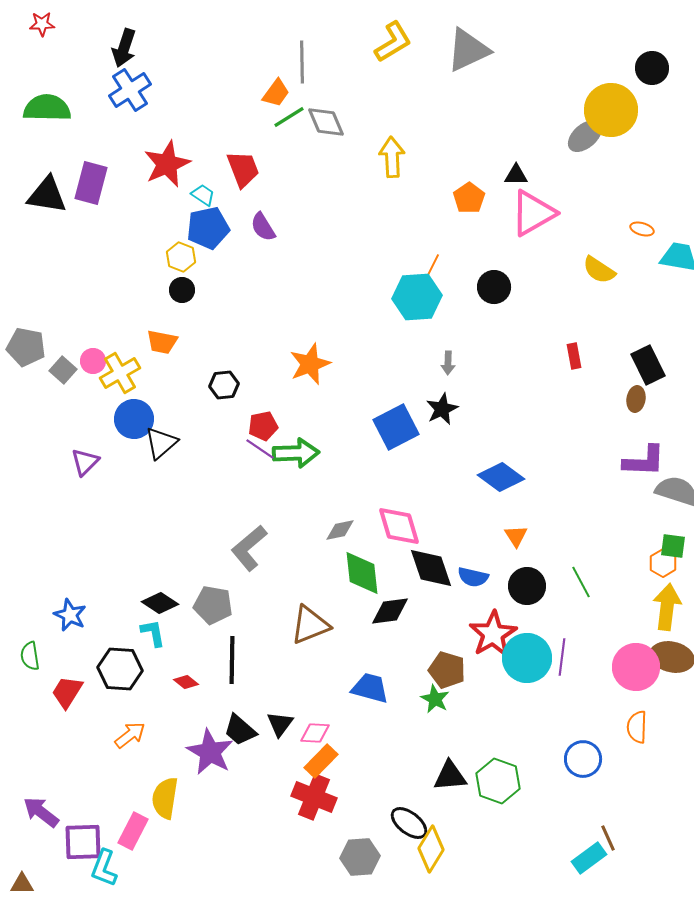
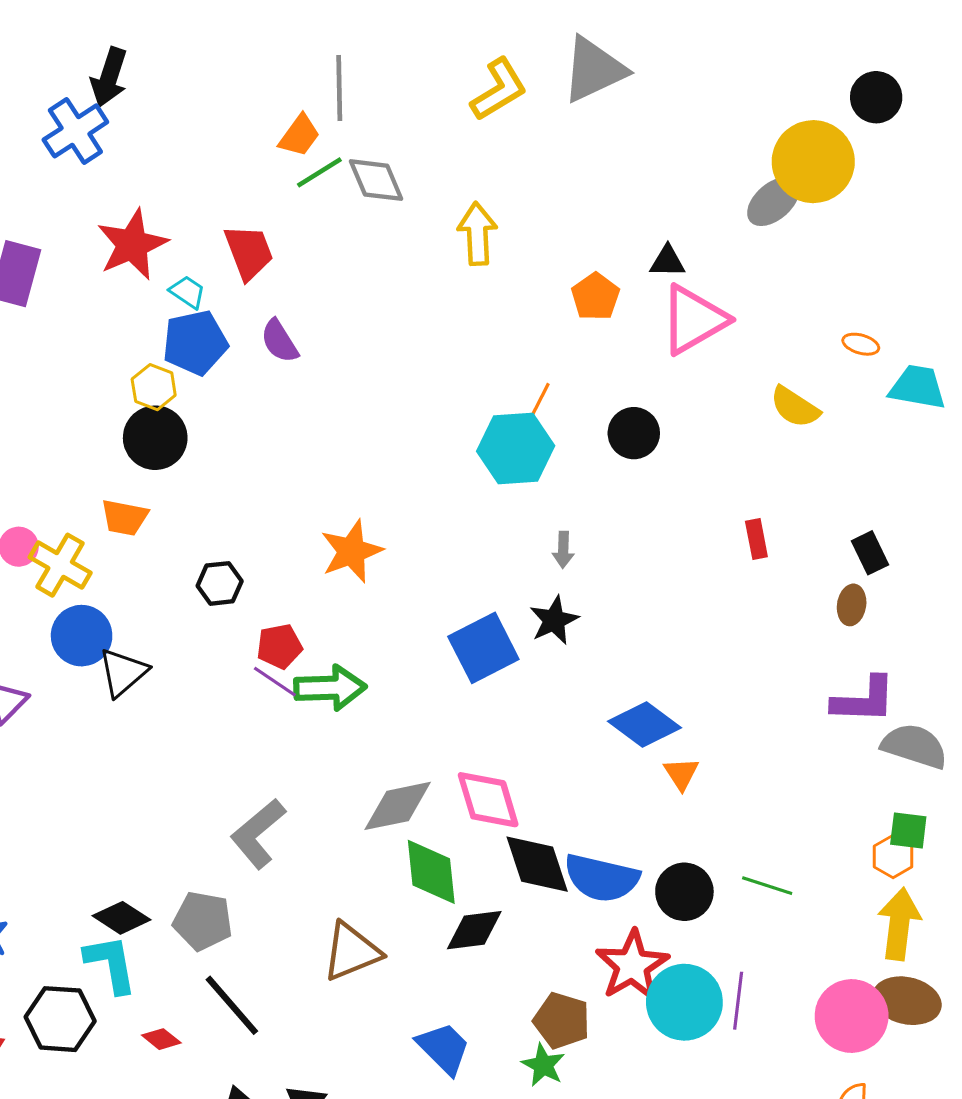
yellow L-shape: (393, 42) -> (499, 90), moved
black arrow: (124, 48) -> (109, 77), moved
black circle: (182, 290) -> (155, 438), size x1.6
black rectangle: (648, 365) -> (870, 553), size x0.7
yellow cross: (120, 373) -> (60, 565), turned -30
gray diamond: (340, 530) -> (398, 806), size x1.6
orange triangle: (516, 536) -> (681, 774), moved
blue semicircle: (473, 577) -> (602, 878), size x1.6
green line: (581, 582) -> (767, 886), turned -44
cyan L-shape: (153, 633) -> (111, 964), size x1.4
black line: (232, 660) -> (232, 1005), turned -42
blue trapezoid: (370, 688) -> (444, 1048), turned 30

